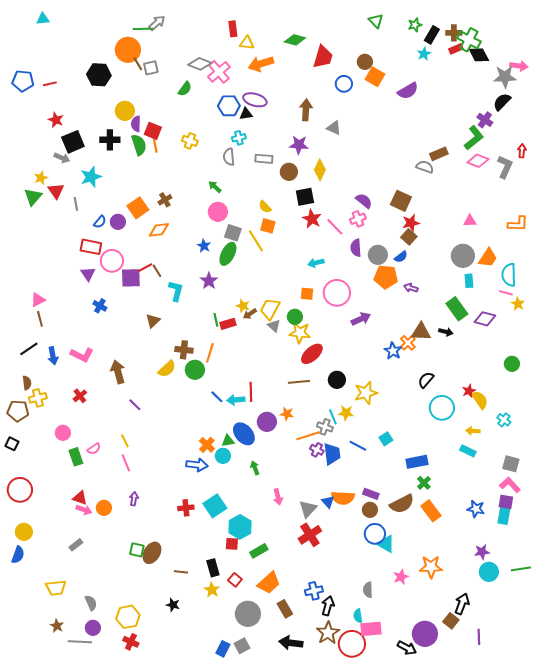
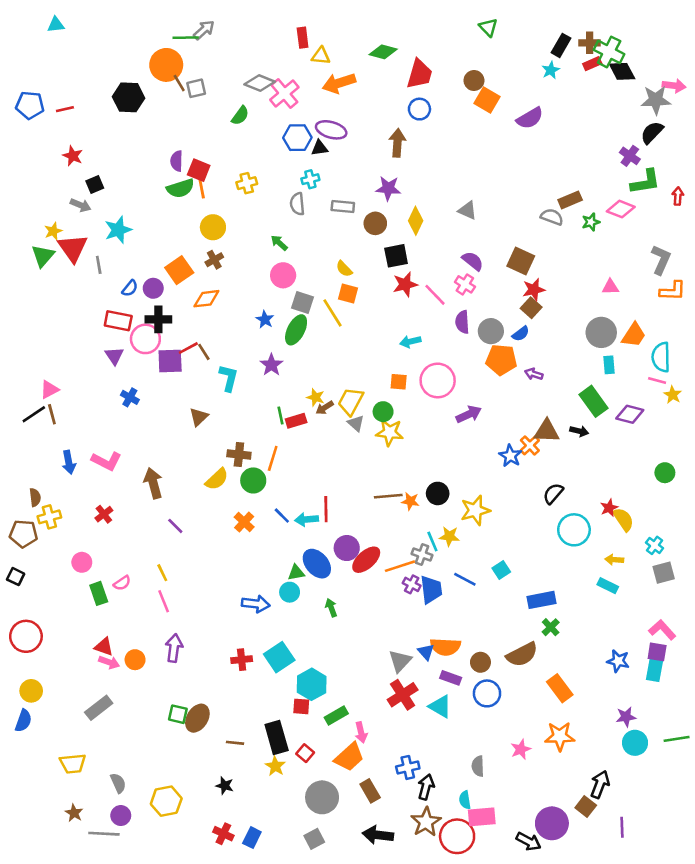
green star: (415, 25) -> (591, 222), moved
blue circle: (344, 84) -> (419, 109), moved
yellow circle: (125, 111) -> (213, 227), moved
gray triangle: (334, 128) -> (467, 210), moved
green L-shape: (474, 138) -> (645, 182), moved, turned 30
black cross: (110, 140) -> (158, 319), moved
yellow cross: (190, 141) -> (247, 183), turned -35
black square: (73, 142) -> (95, 184), size x0.6
green semicircle: (139, 145) -> (181, 188), turned 90
gray L-shape: (505, 167) -> (661, 260), moved
red triangle: (56, 191) -> (73, 248), size x1.4
red star: (312, 219) -> (405, 284), turned 30
pink cross: (358, 219) -> (465, 284), turned -35
black line: (29, 349) -> (34, 414), moved
red ellipse: (312, 354) -> (366, 560), moved
orange star: (287, 414) -> (410, 501), moved
orange cross: (207, 445) -> (244, 522), moved
gray square: (511, 464) -> (664, 573), moved, turned -30
purple rectangle: (371, 494) -> (451, 678), moved
pink arrow: (278, 497) -> (361, 732), moved
purple arrow: (134, 499) -> (174, 648), size x1.5
orange rectangle: (431, 511) -> (560, 688), moved
cyan triangle: (386, 544) -> (440, 706), moved
gray rectangle: (76, 545) -> (99, 708), size x1.5
black rectangle: (213, 568) -> (277, 738), size x1.4
red cross: (131, 642) -> (223, 834), moved
blue rectangle: (223, 649) -> (252, 838), moved

